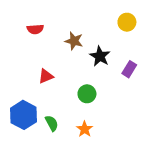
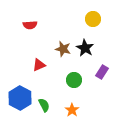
yellow circle: (127, 22) -> (93, 19), moved
brown star: (74, 41) -> (63, 49), moved
purple rectangle: (129, 69) -> (102, 72), moved

